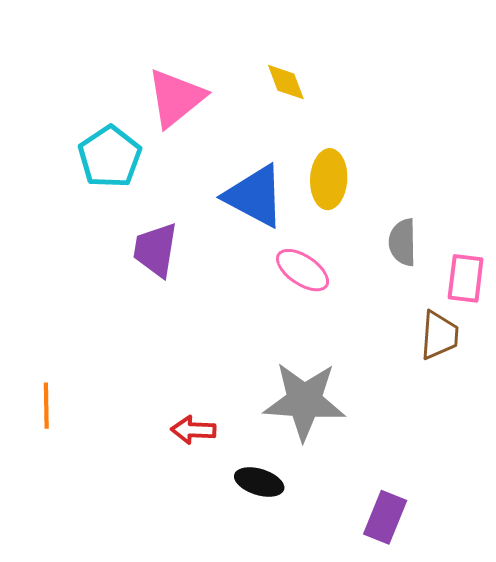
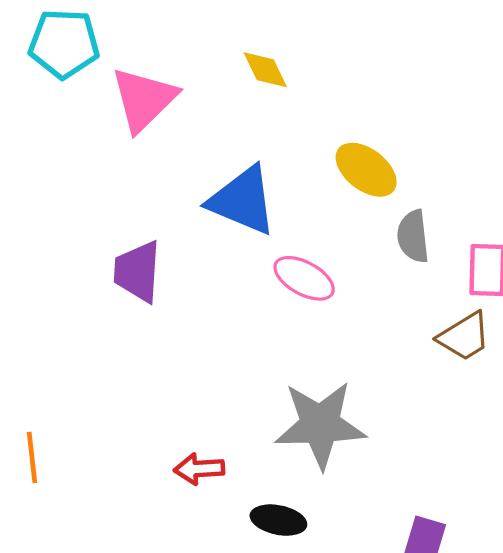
cyan pentagon: (110, 157) -> (64, 44), moved, turned -30
yellow ellipse: (329, 179) -> (366, 170), moved, turned -50
brown trapezoid: (439, 335) -> (464, 337), turned 60

